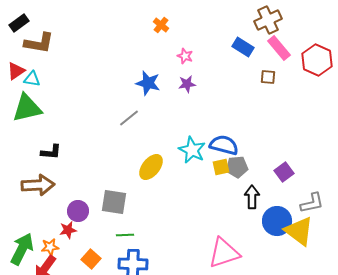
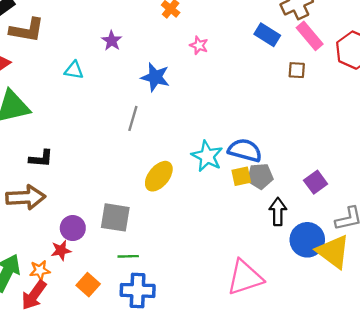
cyan triangle: (32, 79) -> (74, 70), moved
purple star: (187, 84) -> (112, 41), moved, turned -30
gray line: (129, 118) -> (133, 118), turned -35

